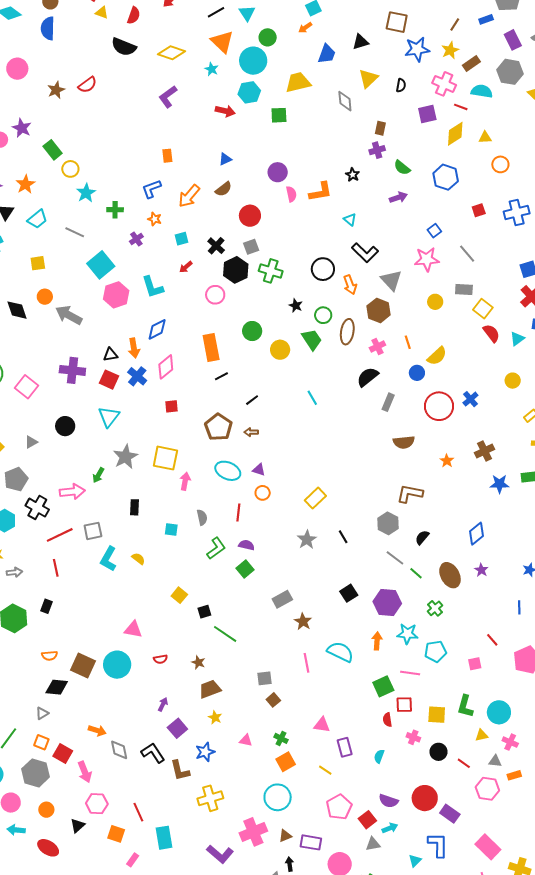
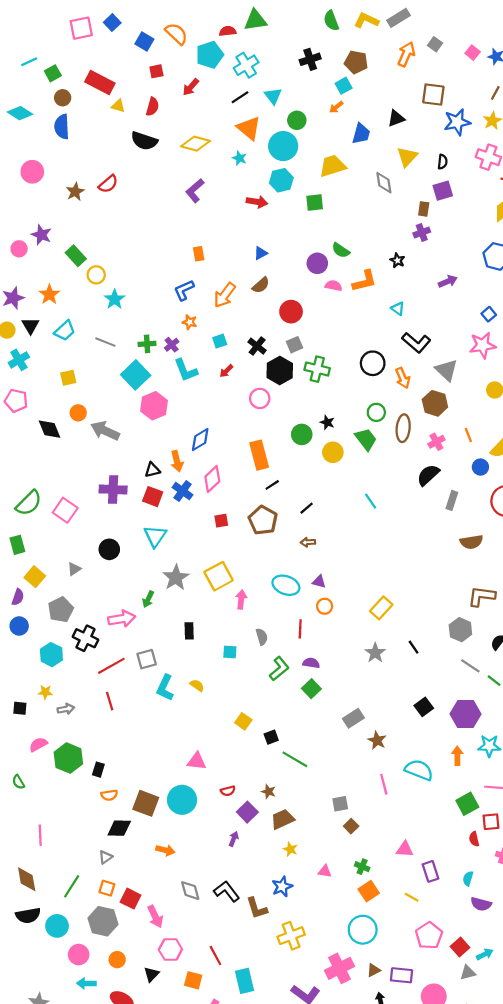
purple square: (427, 114) -> (443, 191), moved
green semicircle: (402, 168) -> (341, 250), moved
pink semicircle: (291, 194) -> (334, 286), turned -63
green cross: (115, 210) -> (147, 344), moved
cyan L-shape: (153, 287) -> (186, 370), moved
black star: (296, 306) -> (327, 422), moved
brown pentagon: (218, 427) -> (263, 520), moved
yellow square: (165, 458) -> (219, 576), turned -36
black rectangle: (46, 606) -> (98, 770), moved
purple square: (177, 728) -> (247, 812), moved
orange arrow: (97, 731) -> (165, 850), moved
purple semicircle: (389, 801) -> (481, 904), moved

